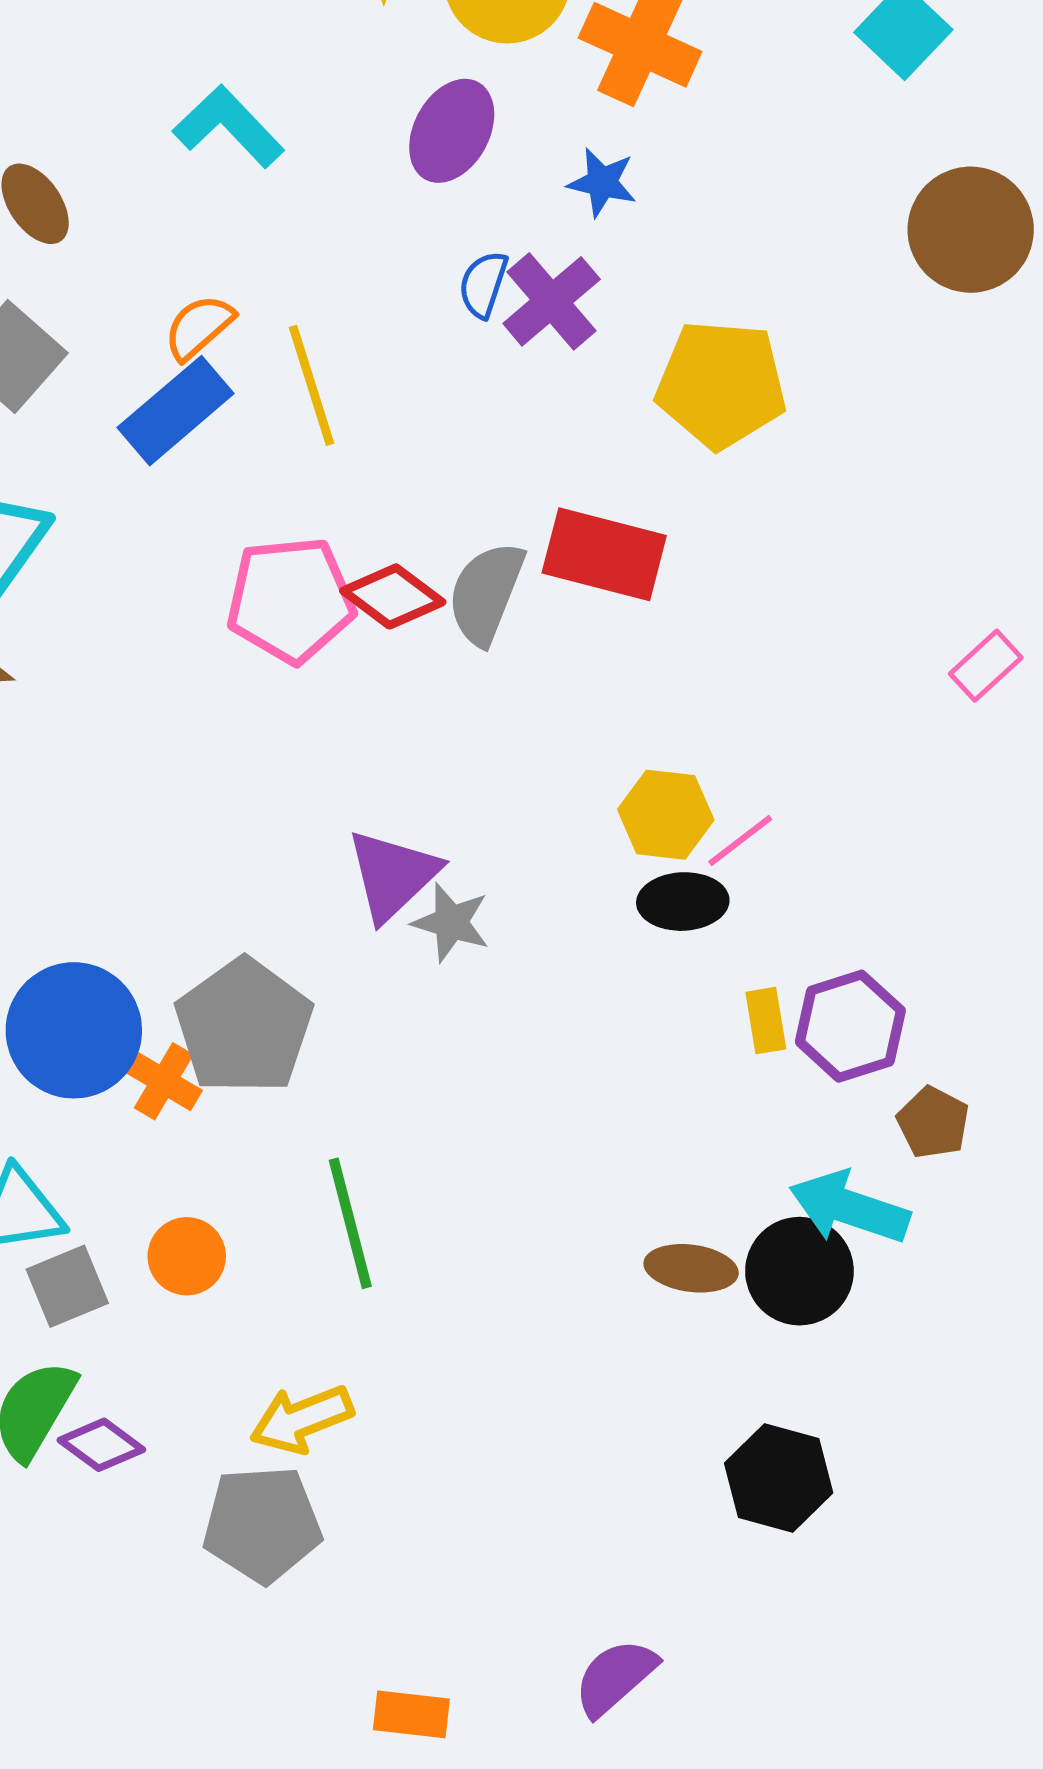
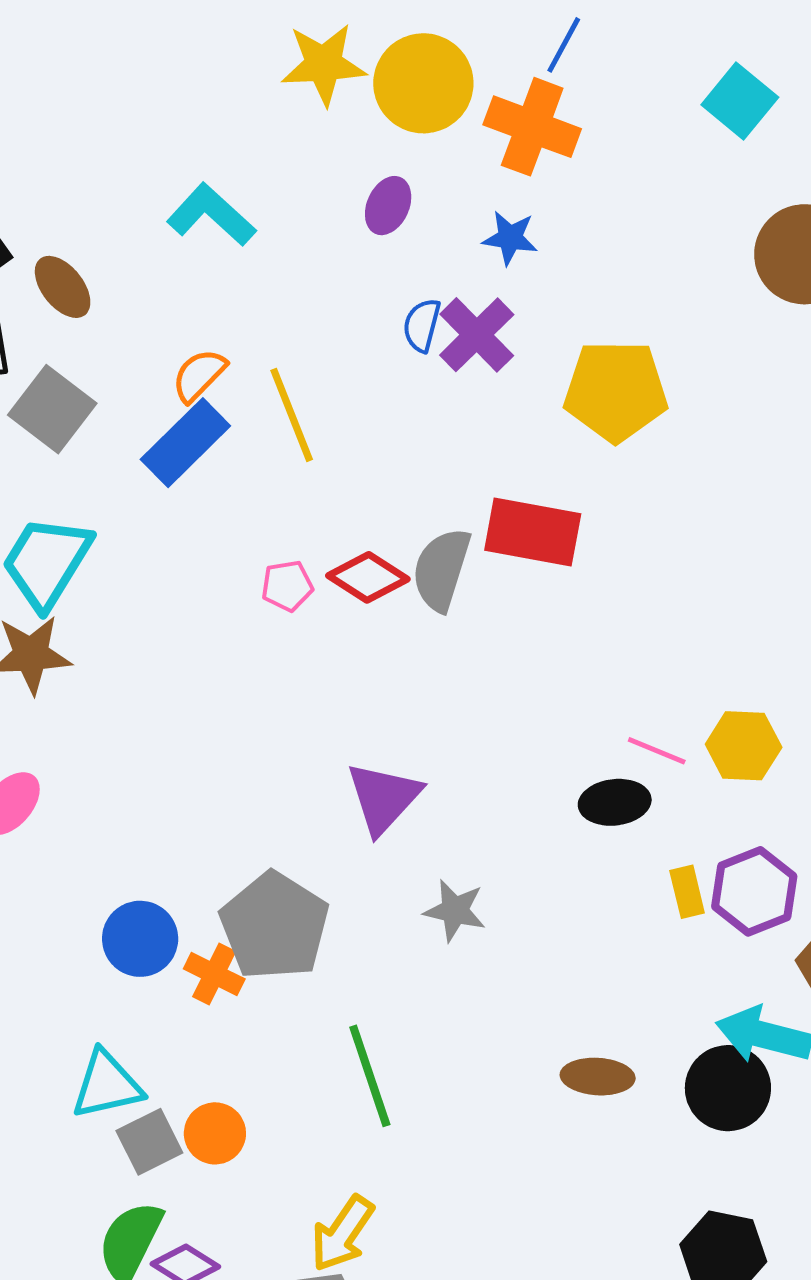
purple ellipse: (452, 131) -> (388, 206), size x0.7
pink pentagon: (291, 600) -> (287, 586), size x0.5
yellow hexagon: (666, 815) -> (744, 746), moved
pink line: (740, 841) -> (657, 751), turned 64
gray star: (451, 922) -> (455, 910), moved
blue circle: (74, 1030) -> (140, 939), size x0.7
orange circle: (187, 1256) -> (215, 1133), moved
brown ellipse: (691, 1268) -> (598, 1077), moved
yellow arrow: (302, 1419) -> (342, 1234), turned -30

